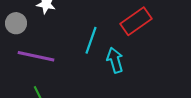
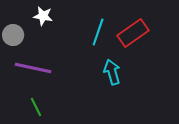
cyan line: (91, 40) -> (98, 32), moved

